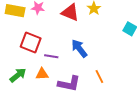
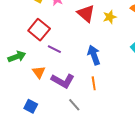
blue arrow: (79, 48) -> (94, 55), moved
orange triangle: (42, 74) -> (39, 72), moved, turned 40

